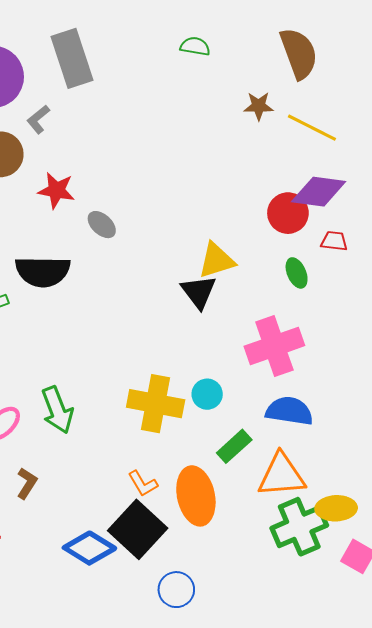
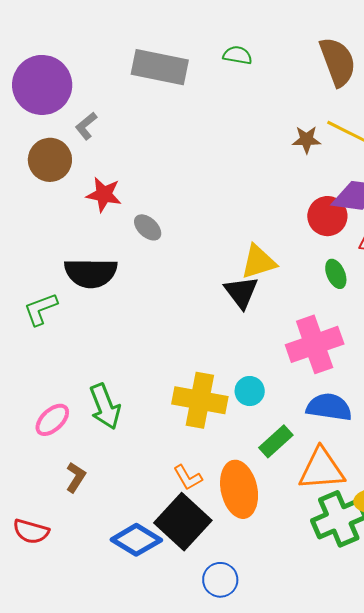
gray rectangle: (72, 58) -> (160, 67), moved, turned -60
brown star: (259, 106) -> (307, 140), moved

